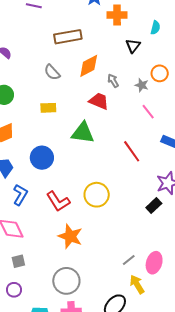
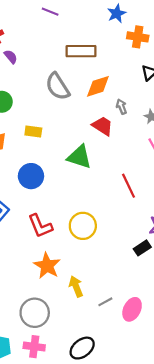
gray semicircle: (52, 72) -> (58, 86), size x1.5
yellow rectangle: (48, 108) -> (33, 131), moved
yellow arrow: (137, 284) -> (76, 286), moved

